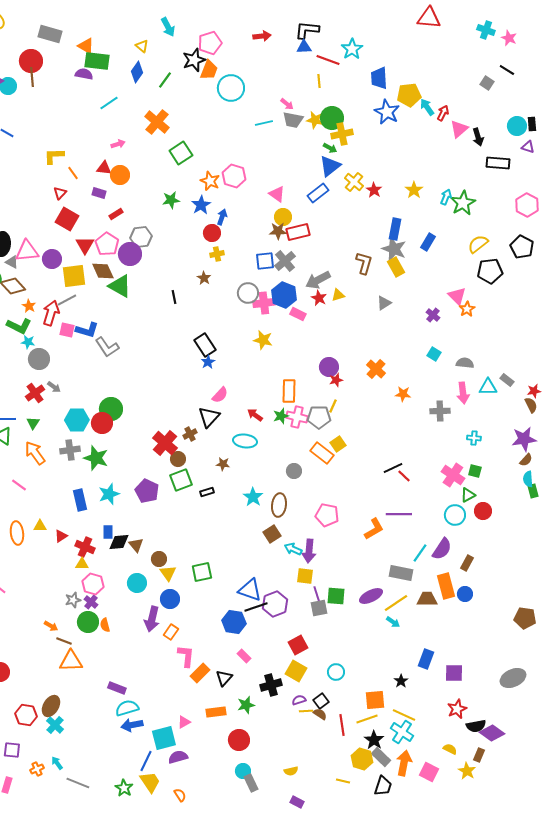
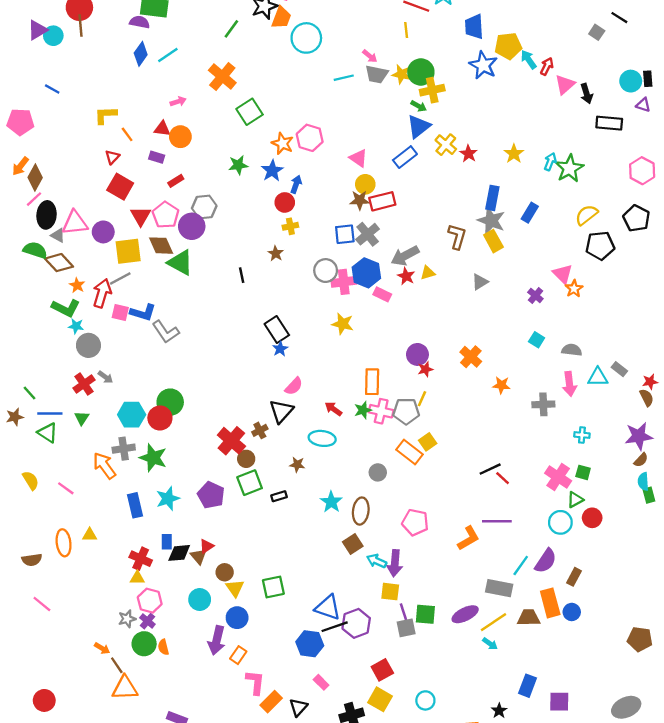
blue diamond: (137, 72) -> (141, 54), moved
orange arrow: (35, 453) -> (104, 466), moved
red triangle: (61, 536) -> (206, 546), moved
brown line: (64, 641) -> (117, 665), turned 35

